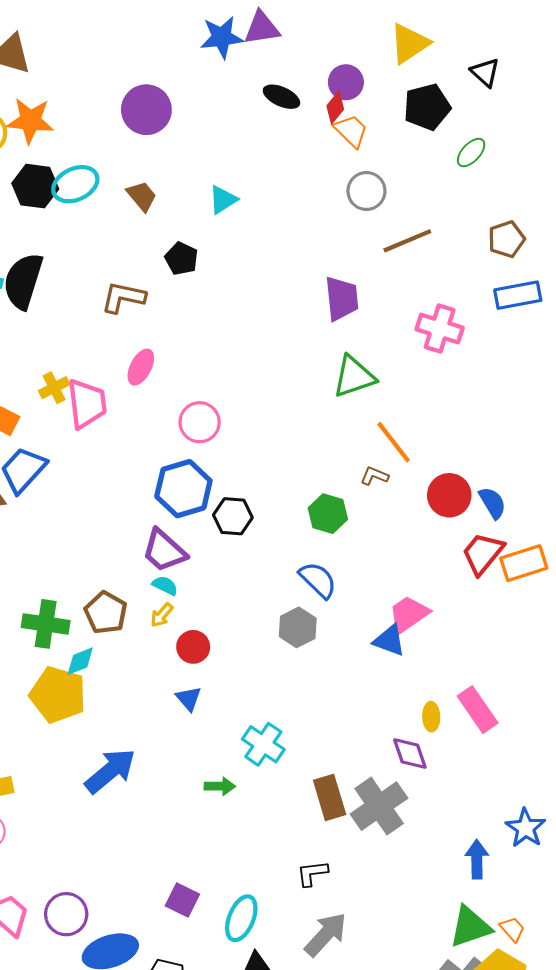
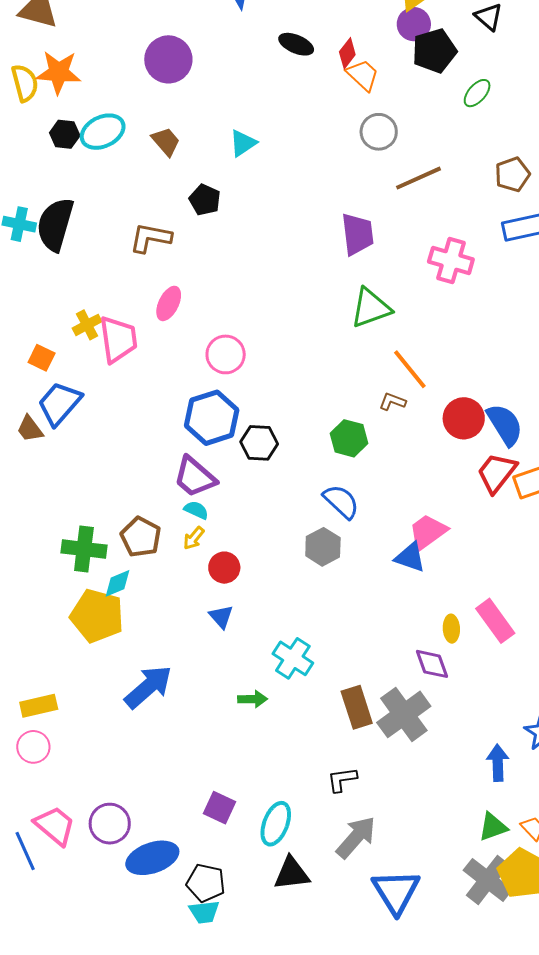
purple circle: (346, 82) -> (414, 24), moved
black hexagon: (35, 186) -> (65, 134), size x0.7
blue semicircle: (492, 503) -> (505, 425), size x1.4
green triangle: (470, 927) -> (493, 827), size x0.7

